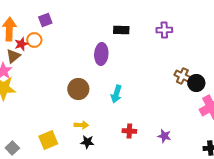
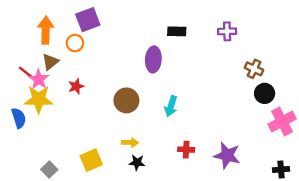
purple square: (45, 20) -> (88, 20), size x1.5
red star: (21, 44) -> (76, 86), moved
brown cross: (182, 76) -> (254, 69), moved
purple star: (164, 136) -> (227, 155), size x1.6

